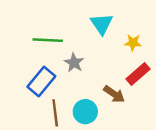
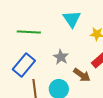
gray star: (74, 63) -> (61, 57), moved

